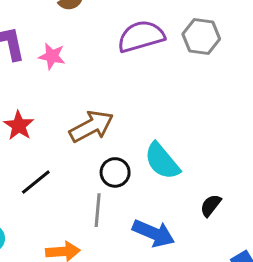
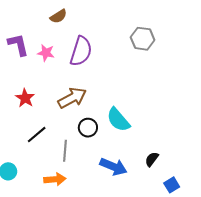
purple semicircle: (141, 36) -> (81, 51), moved, turned 124
black semicircle: (211, 205) -> (152, 159), moved
gray line: (98, 210) -> (65, 151), moved

